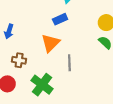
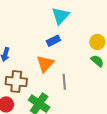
brown cross: (19, 60) -> (16, 82), size x1.5

